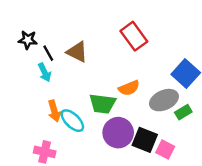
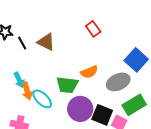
red rectangle: (134, 36) -> (93, 29), size x0.7
cyan arrow: (45, 72) -> (19, 80), moved
green rectangle: (183, 112) -> (134, 105), moved, size x1.6

